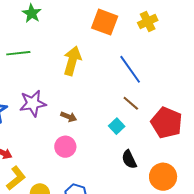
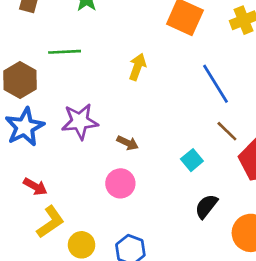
yellow arrow: (72, 61) -> (137, 67), size x0.7
brown line: (131, 103) -> (227, 131), moved
black semicircle: (129, 159) -> (206, 206), turned 60

